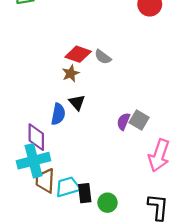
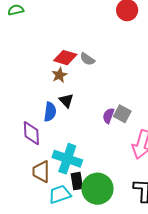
cyan cross: (33, 161) -> (67, 159), moved, turned 36
cyan trapezoid: (68, 187) -> (60, 194), moved
green circle: (107, 203) -> (97, 189), size x1.8

